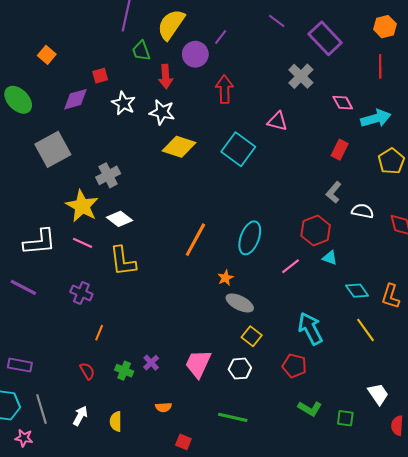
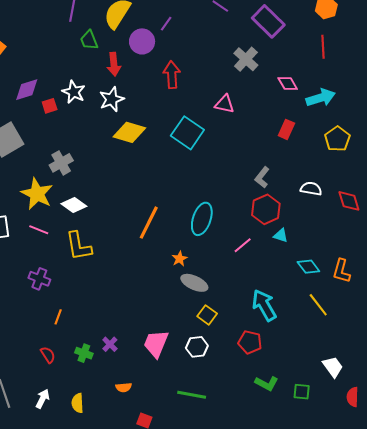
red square: (100, 76) -> (50, 106), moved
white star: (162, 112) -> (112, 99), turned -30
gray L-shape: (334, 192) -> (262, 177), moved

